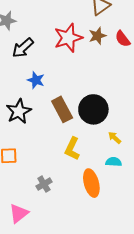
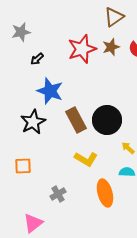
black arrow: (23, 48) -> (37, 59), size x0.6
blue star: (36, 80) -> (50, 91), size x1.5
yellow L-shape: (72, 149) -> (86, 159), turned -85

